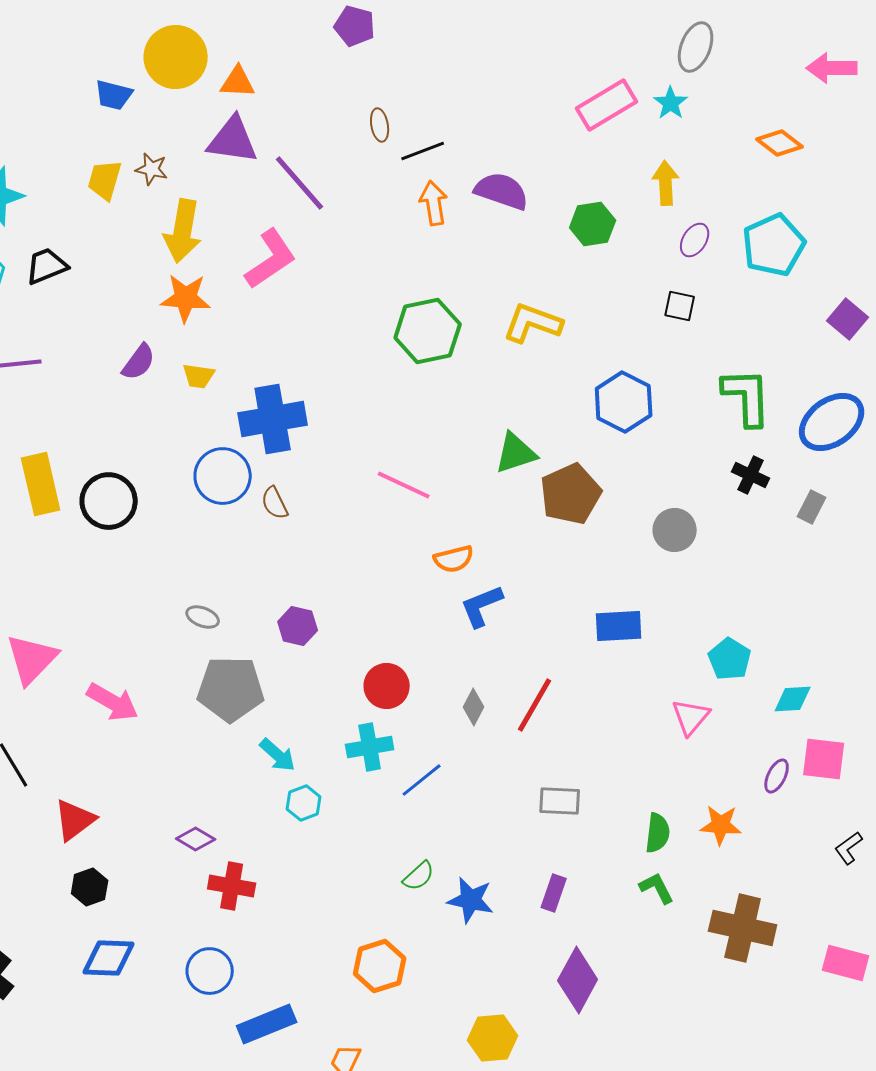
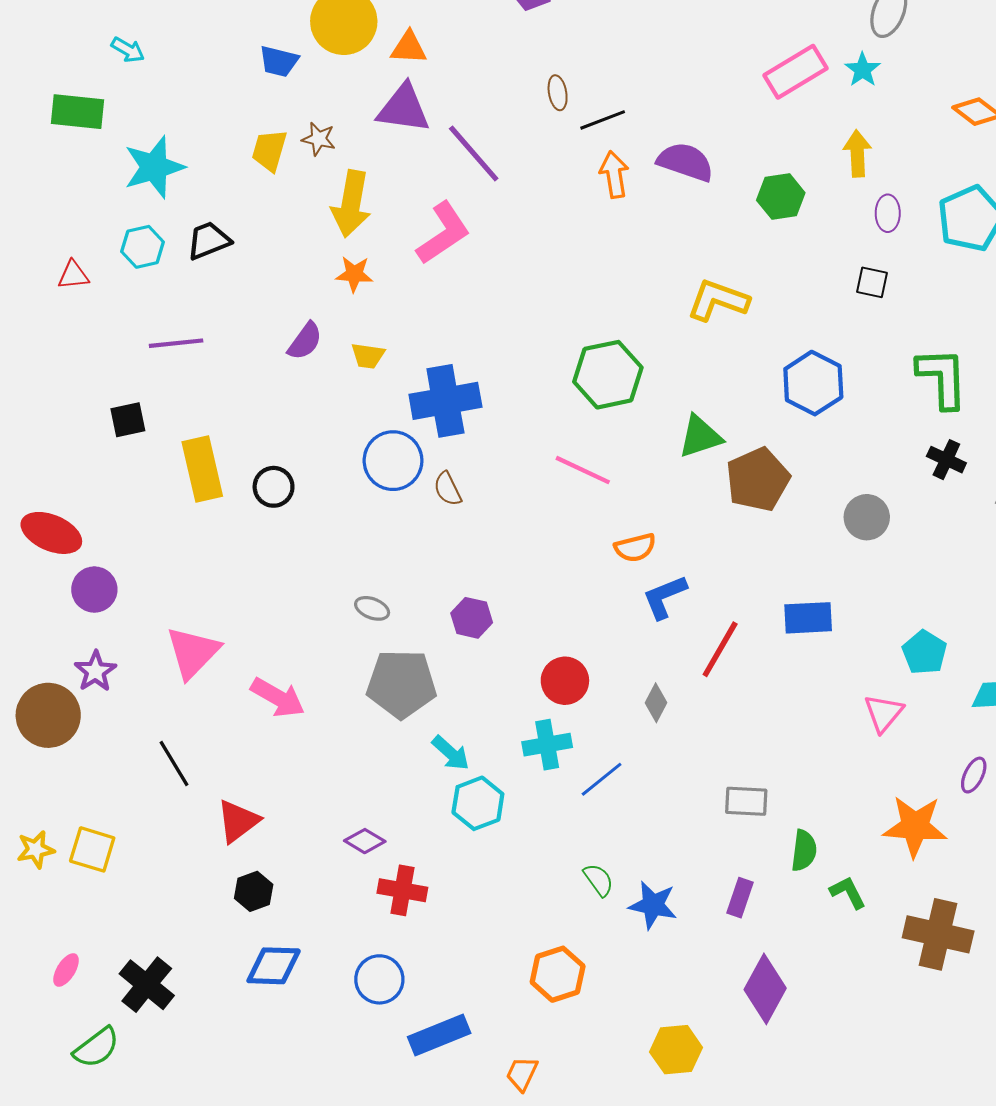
purple ellipse: (695, 240) -> (888, 213), turned -32
orange star: (186, 298) -> (354, 274), size x0.7
green hexagon: (428, 331) -> (608, 375), moved
black circle: (109, 501) -> (274, 487), size x0.7
red line: (535, 705) -> (720, 649), moved
cyan hexagon: (304, 803) -> (478, 803), size x1.4
orange star: (721, 825) -> (915, 826), size x1.5
green semicircle: (658, 833) -> (804, 851), moved
green semicircle: (419, 876) -> (598, 880), turned -84

